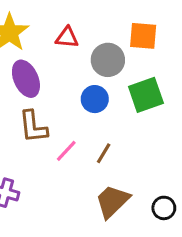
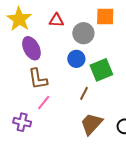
green square: (146, 95) -> (101, 70), moved
pink line: (66, 151) -> (44, 102), moved

